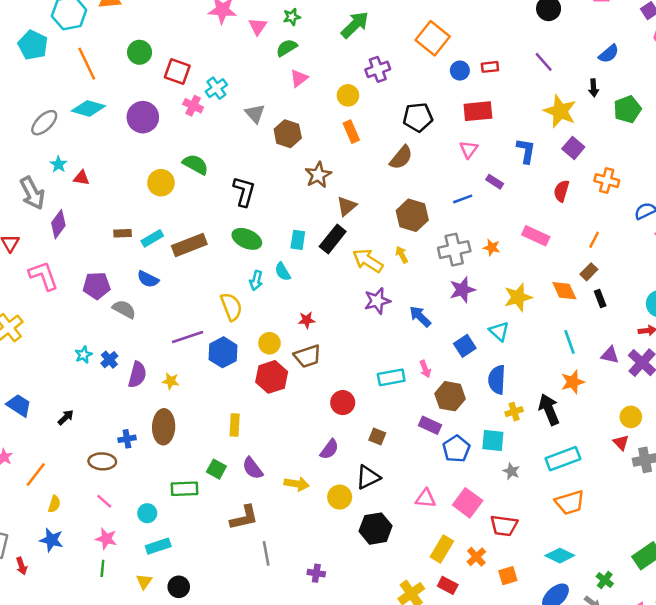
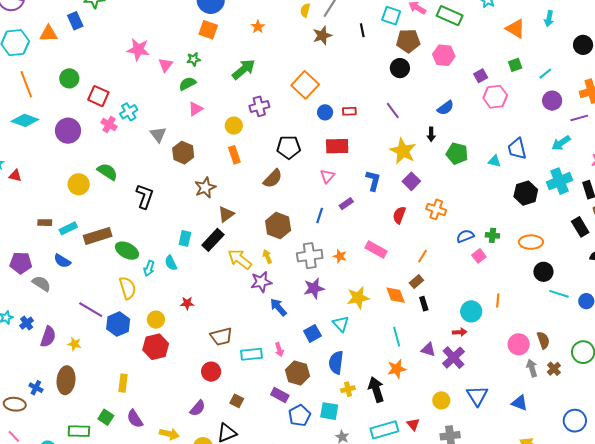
green pentagon: (627, 109) -> (457, 154), turned 30
purple rectangle: (495, 182) -> (346, 204), turned -72
blue line: (463, 199) -> (320, 215), turned -56
green ellipse: (247, 239) -> (127, 251), moved
purple star: (377, 301) -> (261, 282), moved
purple line: (188, 337) -> (91, 310), turned 45
brown trapezoid: (307, 356) -> (221, 337), moved
blue cross: (127, 439) -> (36, 388), turned 32
red triangle: (621, 443) -> (413, 424), moved

